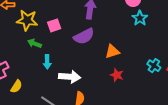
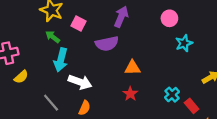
cyan star: (140, 18) -> (184, 43), moved
pink square: (54, 25) -> (79, 23), turned 32
cyan arrow: (47, 62) -> (61, 60), size x1.5

